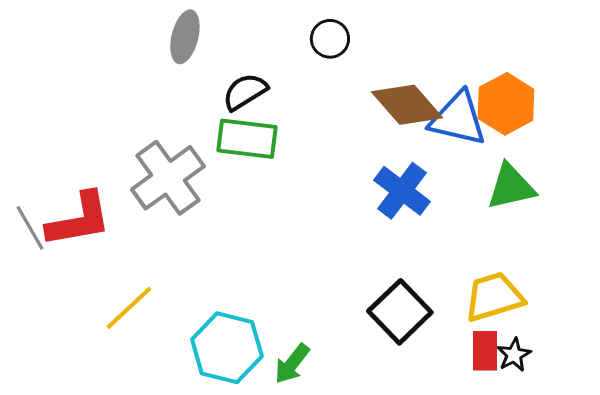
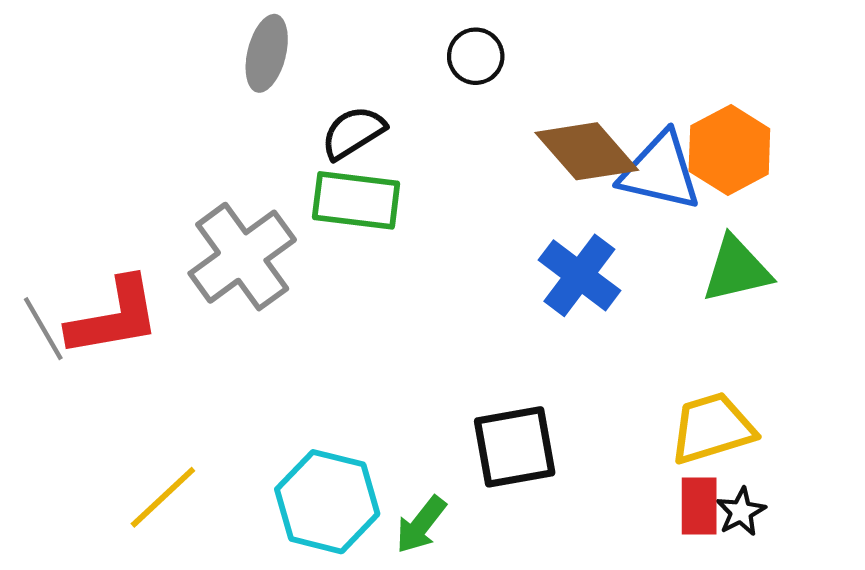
yellow line: (129, 308) -> (163, 497), moved
black square: (400, 312) -> (515, 447), moved, turned 34

